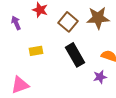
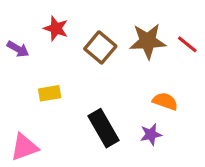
purple arrow: (16, 23) -> (18, 49), turned 144
black rectangle: (75, 55) -> (103, 128), moved

